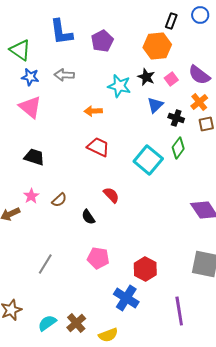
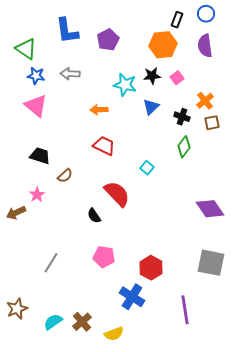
purple semicircle: (199, 75) -> (205, 46), moved, turned 45
black star: (146, 77) -> (152, 76), turned -30
blue triangle: (155, 105) -> (151, 107), moved
cyan square: (148, 160) -> (147, 168), moved, size x0.5
red semicircle: (111, 195) -> (117, 194), size x1.6
brown semicircle: (59, 200) -> (65, 176), moved

